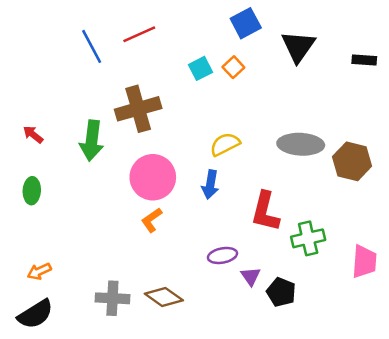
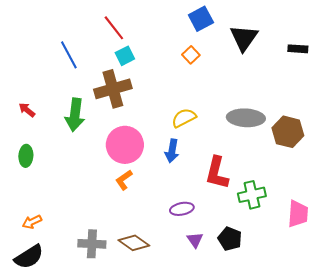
red line: (139, 34) -> (114, 28), turned 76
blue line: (92, 46) -> (69, 55), moved
cyan square: (200, 68) -> (125, 56), moved
purple triangle: (251, 276) -> (195, 240), moved

